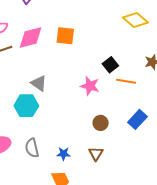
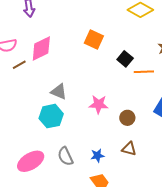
orange square: (65, 36) -> (94, 40), moved, turned 30
pink star: (90, 86) -> (99, 104), moved
brown triangle: (96, 154) -> (129, 149), turned -35

